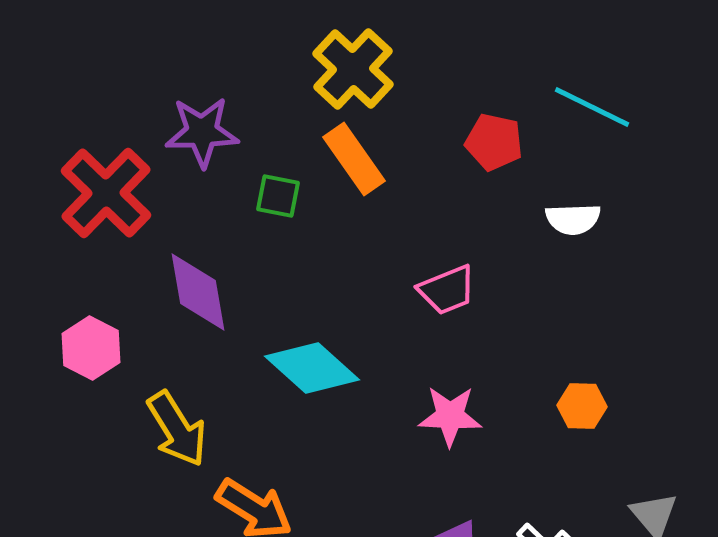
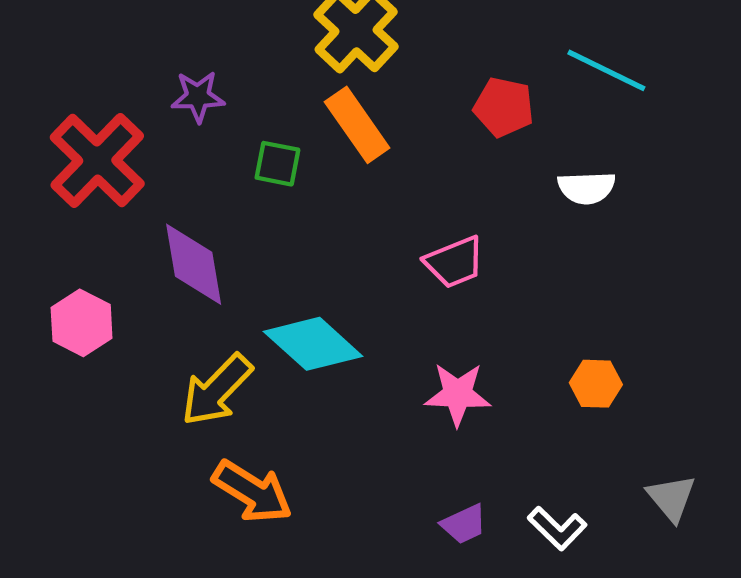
purple star: (202, 132) -> (198, 97), size x0.7
yellow arrow: (177, 429) -> (217, 390), moved, turned 76

